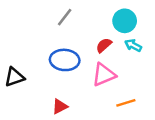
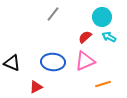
blue ellipse: (65, 60) -> (53, 62), moved
black triangle: (14, 77) -> (12, 63), turned 42
red triangle: (60, 106) -> (36, 87), moved

